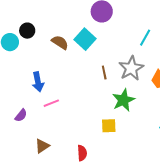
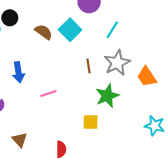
cyan line: (145, 38) -> (112, 30), moved
pink line: (51, 103) -> (48, 93), moved
brown triangle: (42, 146) -> (20, 140), turned -42

